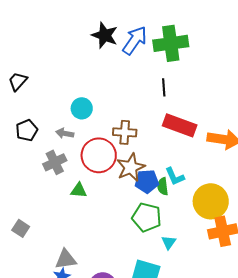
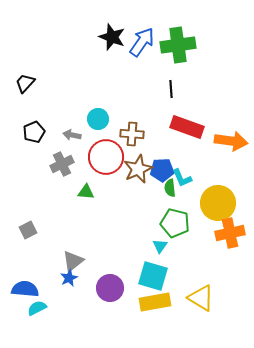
cyan circle: (82, 108) -> (98, 119), moved
blue pentagon: (147, 181) -> (162, 170), moved
green pentagon: (147, 217) -> (175, 223), moved
gray square: (21, 228) -> (28, 230), turned 30
cyan triangle: (169, 242) -> (160, 246), moved
gray triangle: (66, 259) -> (73, 261), turned -30

